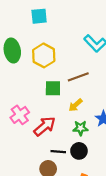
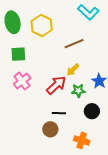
green square: (53, 88) -> (18, 54), moved
red arrow: (45, 126) -> (56, 85), moved
black circle: (79, 151) -> (92, 111), moved

